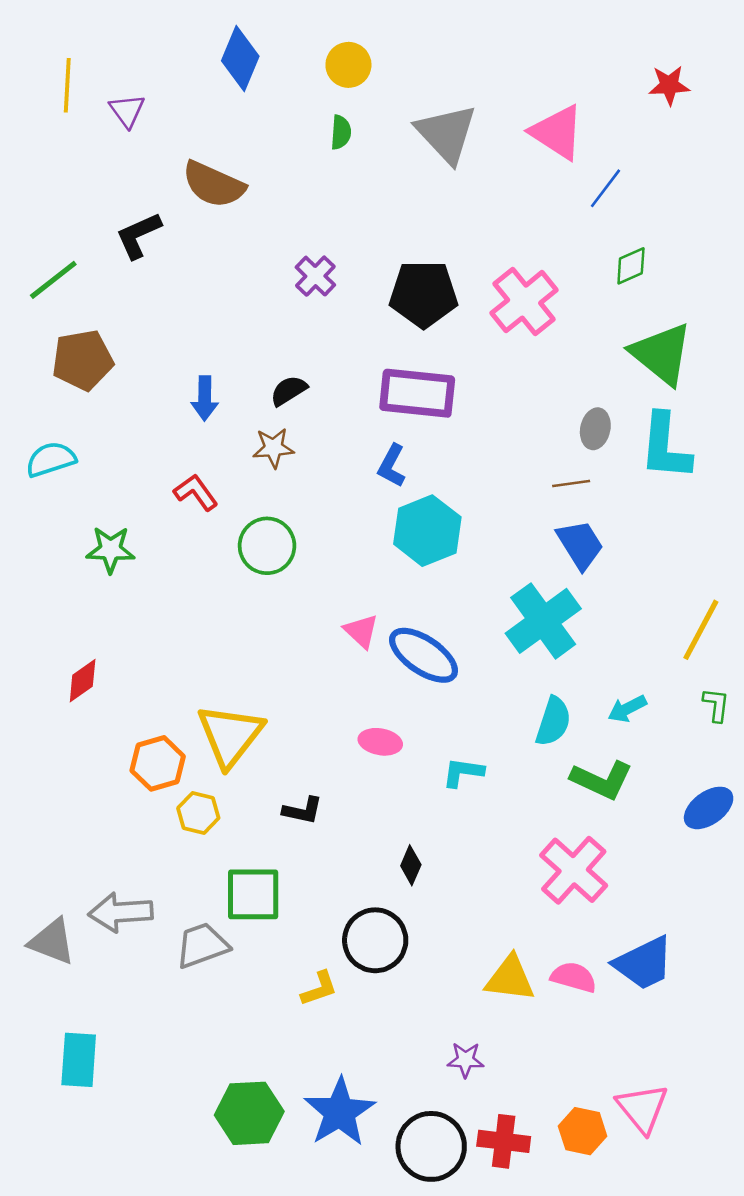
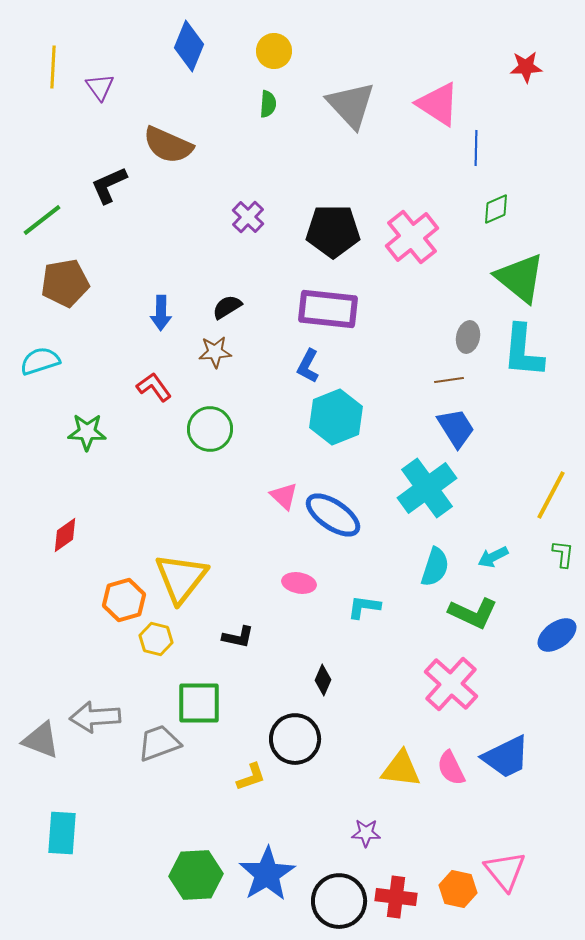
blue line: (605, 188) -> (476, 148), turned -36
pink semicircle: (574, 977) -> (451, 768), turned -132

